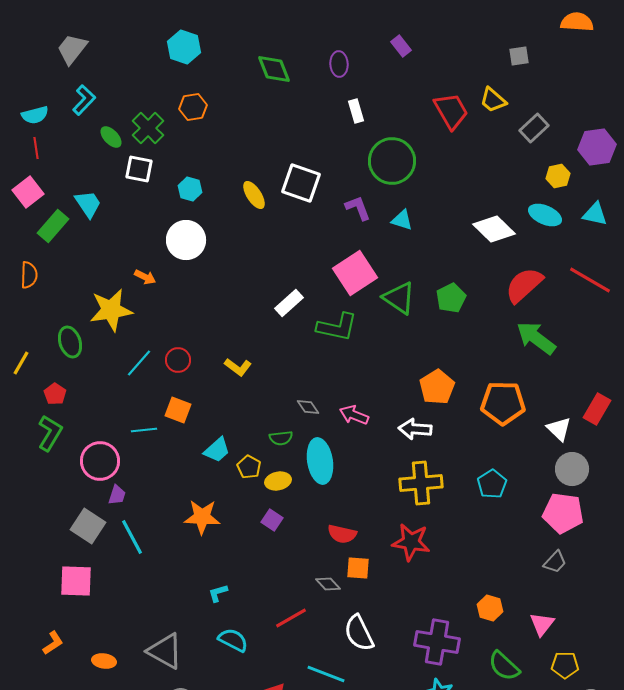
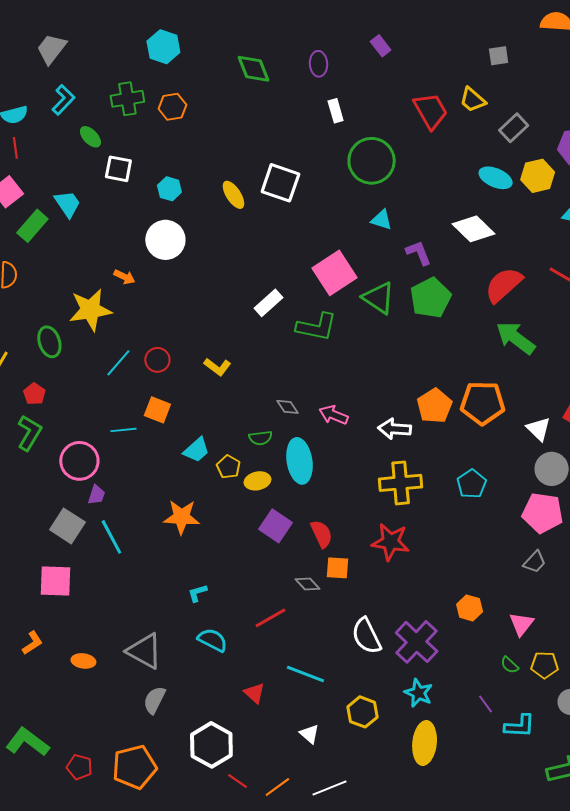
green cross: (148, 128) -> (127, 99), moved, turned 36
yellow hexagon: (558, 176) -> (538, 176), size x1.4
purple L-shape: (358, 208) -> (419, 253), moved
cyan ellipse: (545, 215) -> (496, 178), moved
green pentagon: (451, 298) -> (431, 298), size x1.4
orange pentagon: (437, 387) -> (435, 406), moved
purple square: (272, 520) -> (275, 526), moved, size x1.5
red semicircle: (342, 534) -> (322, 534), turned -128
white semicircle: (359, 633) -> (367, 636), moved
purple cross: (437, 642) -> (417, 642), turned 33
green semicircle: (504, 666) -> (510, 665), moved, size x0.6

